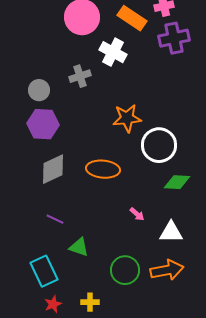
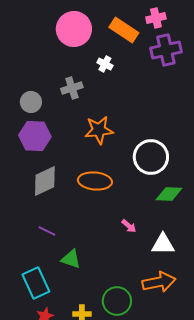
white cross: (113, 52) -> (105, 64), size x0.6
orange star: (127, 118) -> (99, 130), moved
green circle: (125, 270) -> (117, 301), moved

